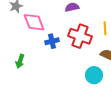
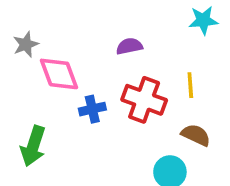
green arrow: (20, 61) -> (33, 146), size x1.5

